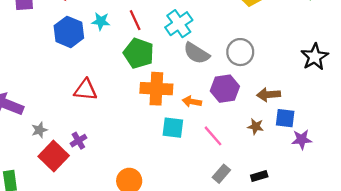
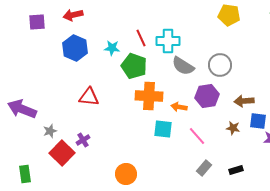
red line: (135, 20) -> (141, 38), moved
cyan star: (101, 21) -> (112, 48), moved
cyan cross: (179, 24) -> (168, 41), turned 35

